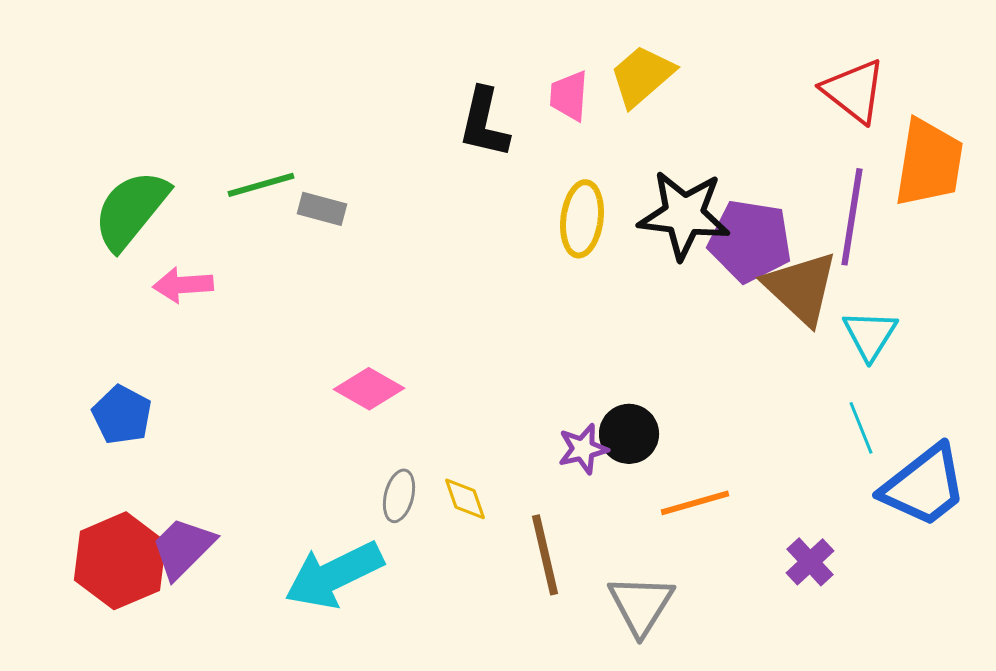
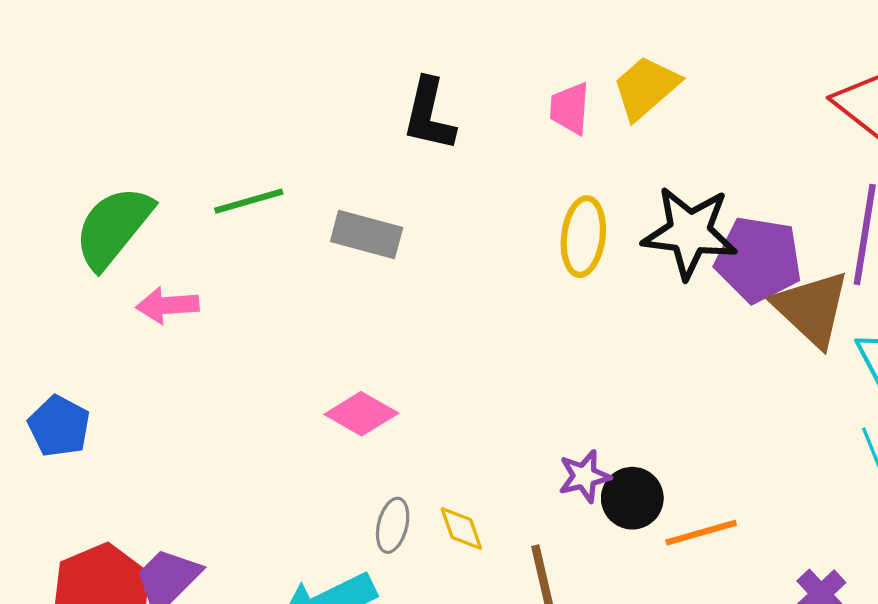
black L-shape: (484, 123) -> (429, 115), moved
gray rectangle: (322, 209) -> (367, 234), moved, size x1.4
blue pentagon: (122, 415) -> (59, 426), moved
black circle: (629, 434) -> (632, 498), moved

